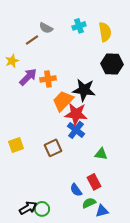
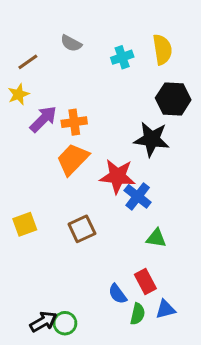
cyan cross: (79, 26) -> (122, 57), moved
brown line: (32, 40) -> (28, 62), moved
black star: (84, 90) -> (152, 139), moved
orange trapezoid: (63, 101) -> (73, 159), moved
blue cross: (76, 130) -> (138, 196), moved
green semicircle: (89, 203) -> (138, 314), turned 128
blue triangle: (102, 211) -> (165, 309), moved

